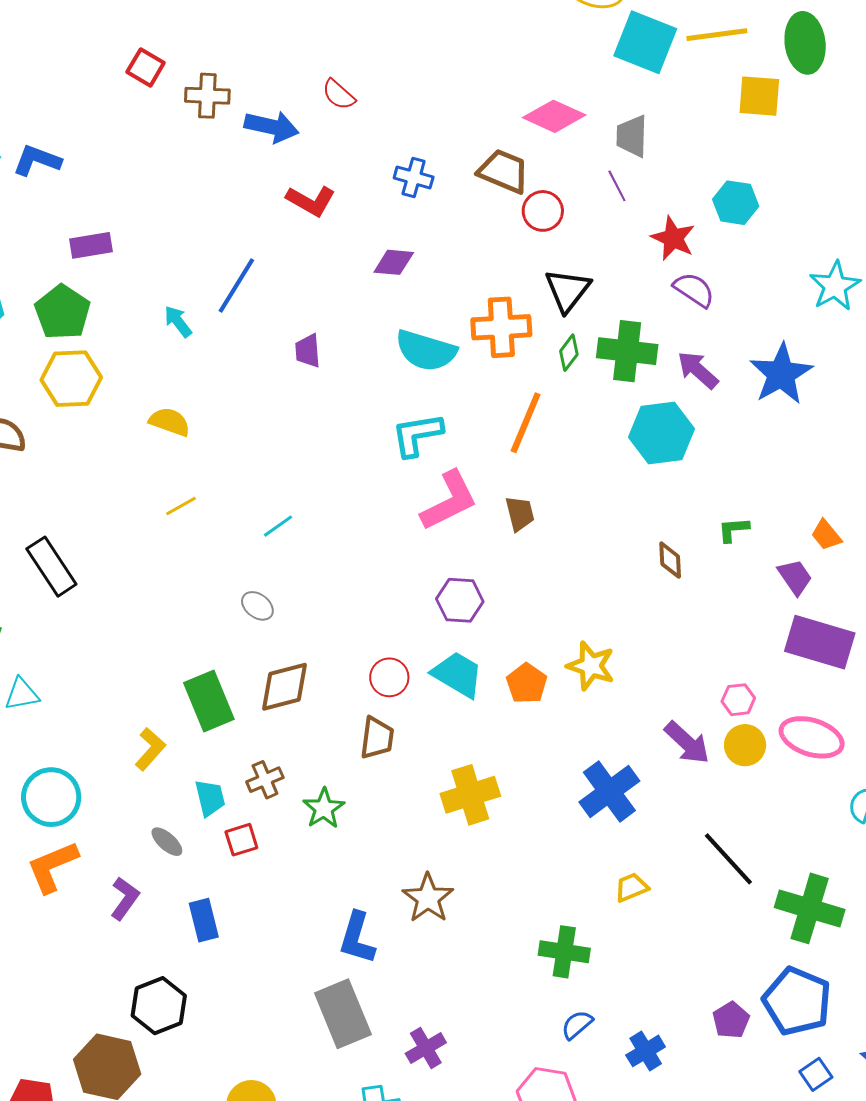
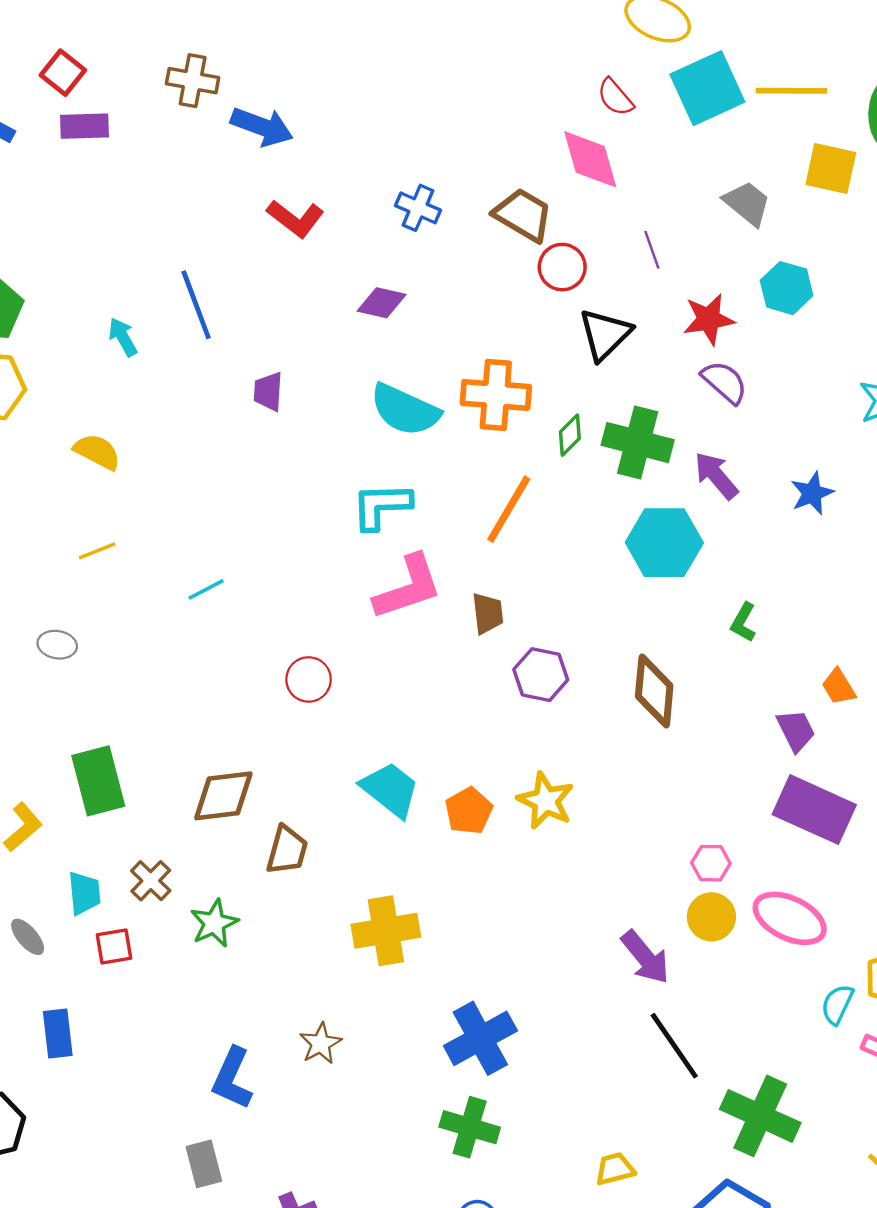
cyan square: (645, 42) -> (707, 88), turned 36
red square: (146, 67) -> (63, 73), moved
red semicircle: (339, 95) -> (615, 97), moved
pink diamond: (554, 116) -> (590, 159), turned 42
gray trapezoid: (632, 136) -> (747, 203), moved, turned 120
red star: (673, 238) -> (709, 319), turned 30
purple rectangle: (91, 245) -> (84, 126), moved
blue line: (236, 286) -> (196, 305), turned -60
black triangle: (568, 290) -> (605, 334), moved
blue star: (781, 374) -> (812, 493), size x0.6
green L-shape: (733, 530) -> (743, 622), moved, turned -64
brown diamond: (670, 560) -> (654, 691), size x1.6
purple hexagon: (460, 600) -> (541, 675), moved
gray ellipse: (257, 606) -> (57, 645), moved, turned -36
red circle: (389, 677) -> (309, 679), moved
brown diamond: (285, 687) -> (223, 796), moved
purple arrow: (687, 743) -> (645, 957), moved
brown cross: (265, 780) -> (151, 881), turned -30
blue cross: (609, 791) -> (480, 1038), moved
yellow trapezoid: (632, 887) -> (615, 1169), moved
brown star: (428, 898) -> (321, 1044), size x0.7
gray rectangle: (343, 1014) -> (204, 1164), size x0.6

